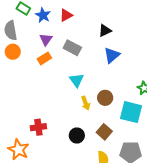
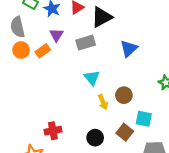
black triangle: (105, 31) -> (102, 17), moved, size x1.5
gray rectangle: (72, 48) -> (86, 43), turned -42
orange rectangle: (44, 58) -> (43, 51), moved
cyan square: (131, 112) -> (144, 119), moved, size x0.7

